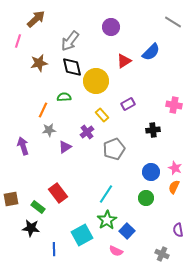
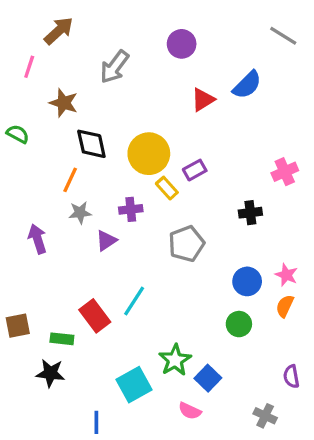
brown star: (39, 63) -> (64, 103), turned 30
black diamond: (72, 67) -> (91, 144), moved
yellow circle: (96, 81) -> (149, 154), moved
green semicircle: (64, 97) -> (18, 134), moved, turned 32
purple rectangle: (128, 104) -> (195, 170), moved
pink cross: (174, 105) -> (285, 172), turned -35
purple cross: (87, 132) -> (131, 209), moved, turned 32
cyan line: (106, 194) -> (134, 301), moved
green rectangle: (38, 207) -> (62, 339), turned -32
blue line: (54, 249) -> (96, 422), moved

